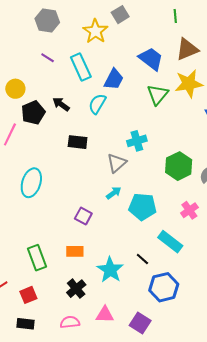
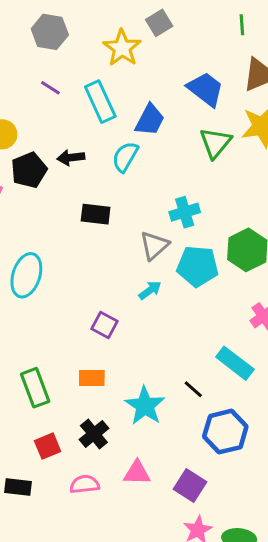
black arrow: (61, 104) -> (71, 158), turned -42
cyan pentagon: (143, 207) -> (198, 266), moved
red square: (28, 295) -> (48, 446), moved

